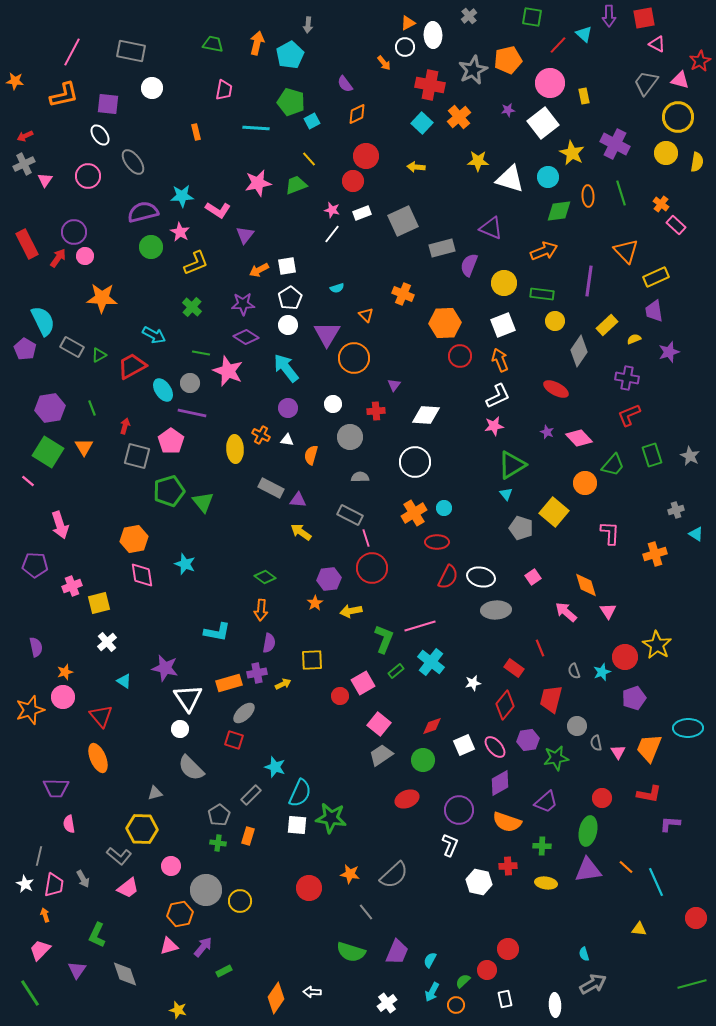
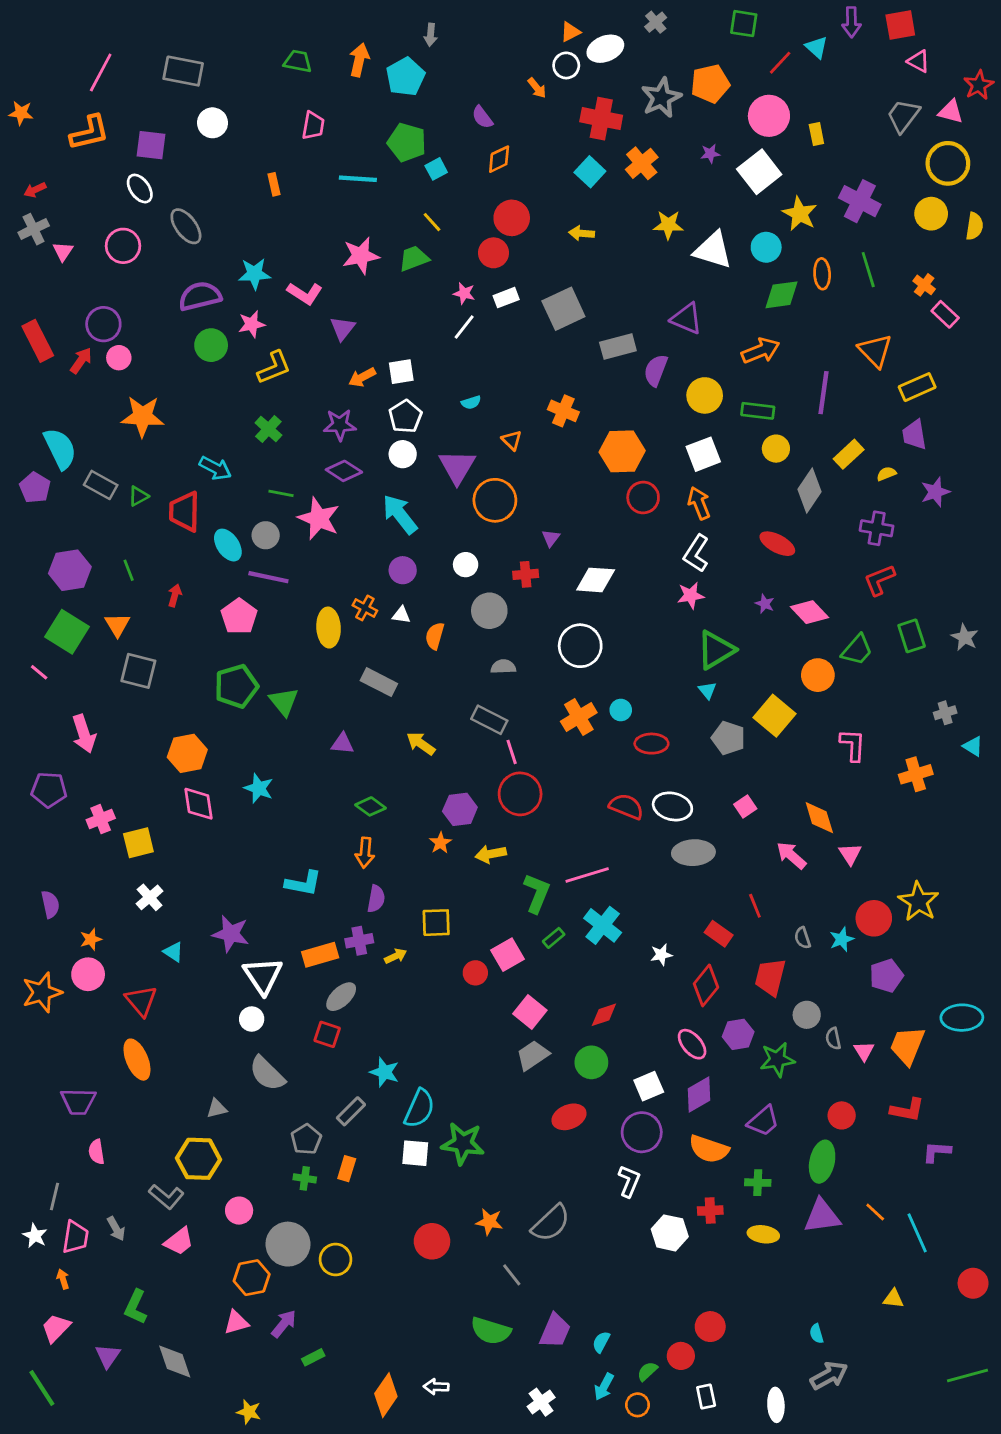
white ellipse: (433, 35) -> (605, 49), turned 70
pink star: (180, 232) -> (252, 324), turned 30
red trapezoid: (132, 366) -> (185, 511), turned -60
white L-shape: (498, 396) -> (696, 553), turned 148
gray square: (137, 456) -> (138, 671), moved
purple triangle: (298, 500) -> (343, 744), moved
red ellipse: (437, 542) -> (651, 744), moved
red semicircle: (448, 577) -> (626, 806), turned -95
white square: (464, 745) -> (649, 1086), moved

